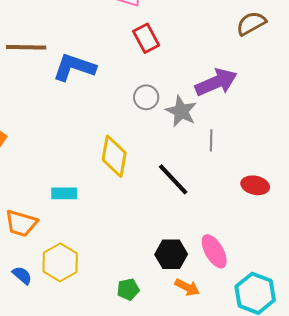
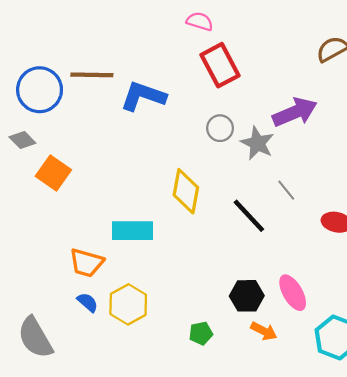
red rectangle: (146, 38) -> (220, 65), size x1.4
gray line: (211, 140) -> (286, 190), moved, turned -40
cyan rectangle: (64, 193) -> (132, 231), size x1.5
blue semicircle: (22, 275) -> (88, 302), moved

